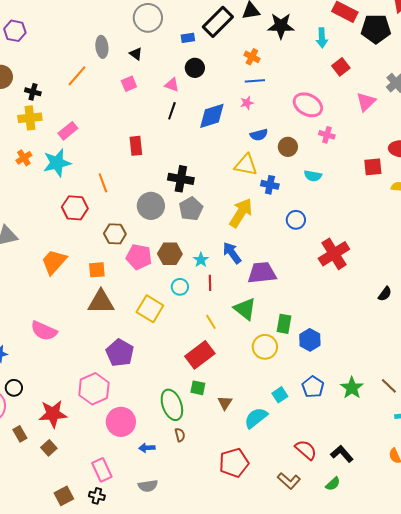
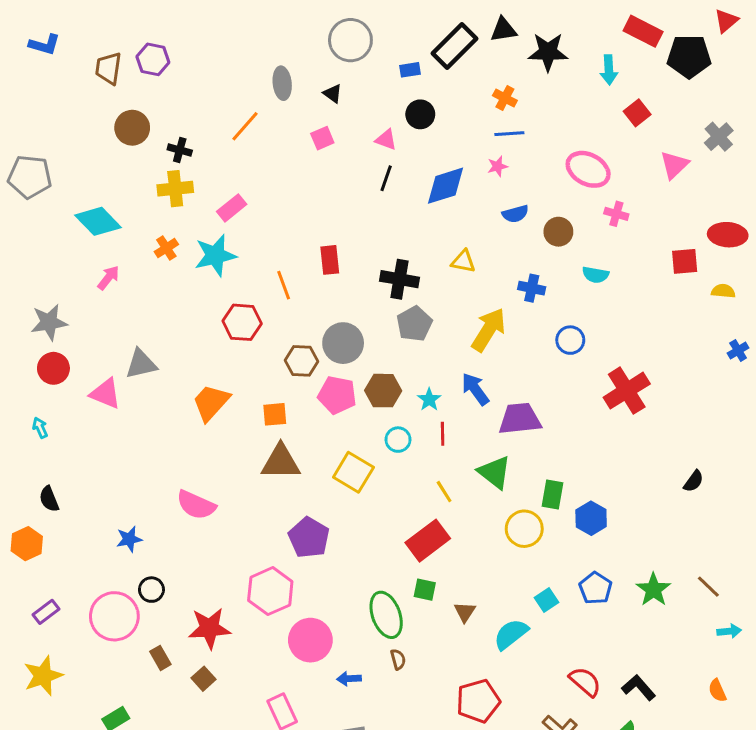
red rectangle: (136, 146) -> (330, 260), moved
yellow triangle: (246, 165) -> (463, 261), moved, size x0.7
gray circle: (151, 206) -> (343, 343), moved
black semicircle: (385, 294) -> (694, 481), moved

